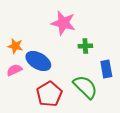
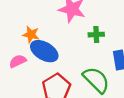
orange star: (15, 46) -> (31, 35), moved

